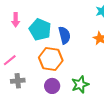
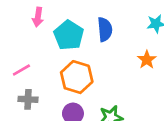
blue semicircle: (64, 35) -> (105, 29), moved

